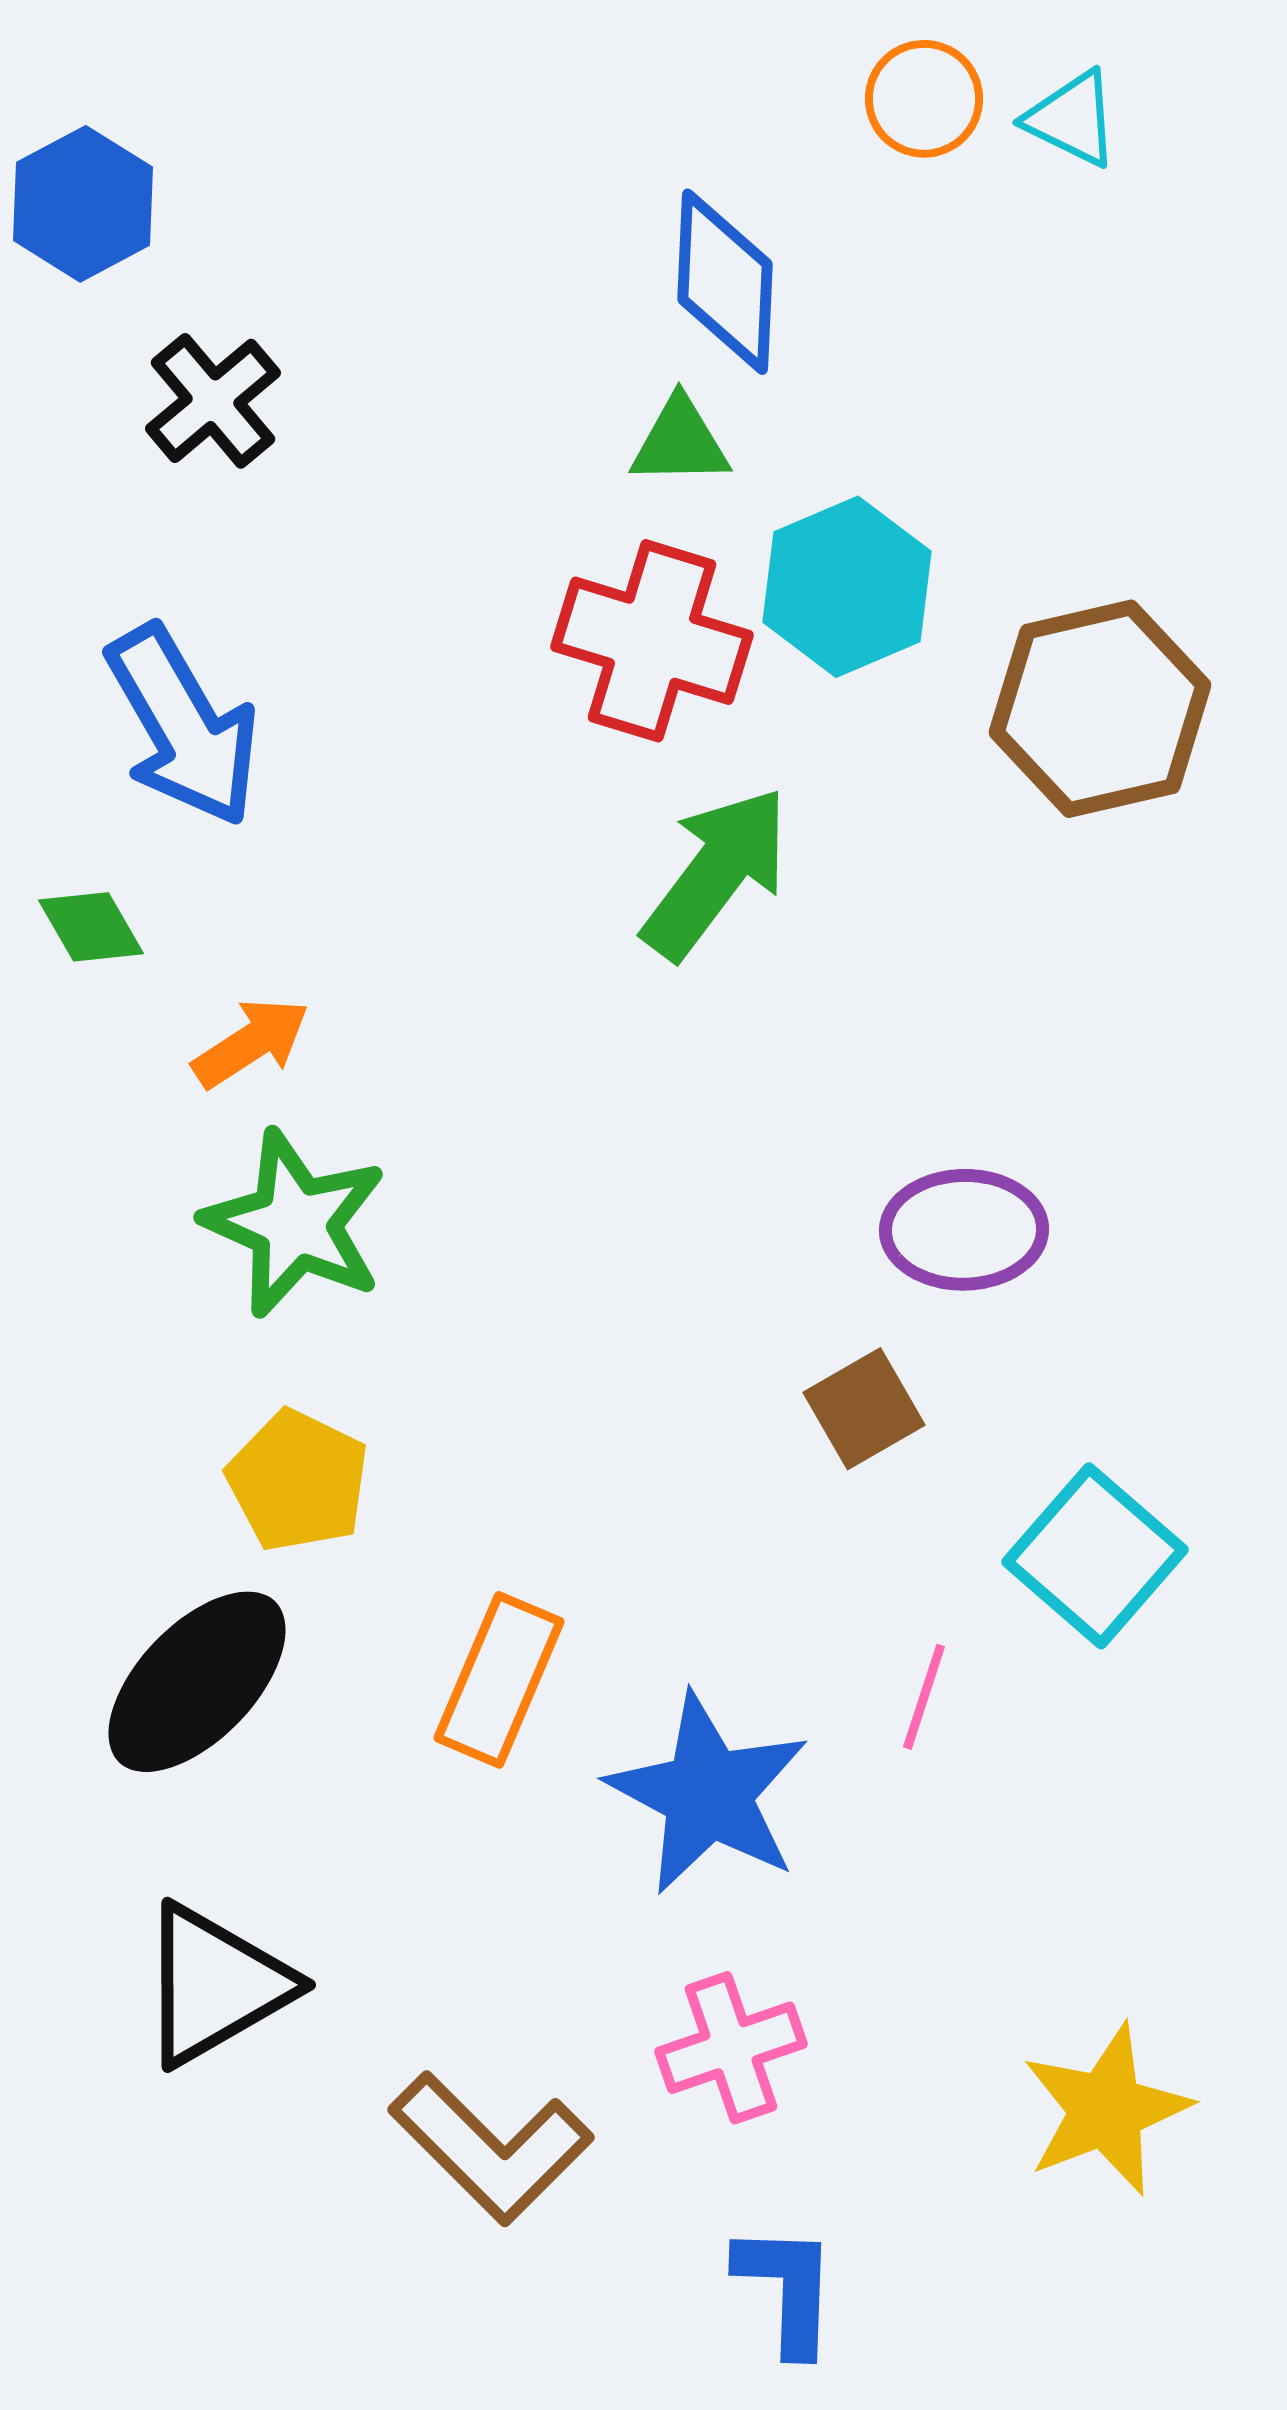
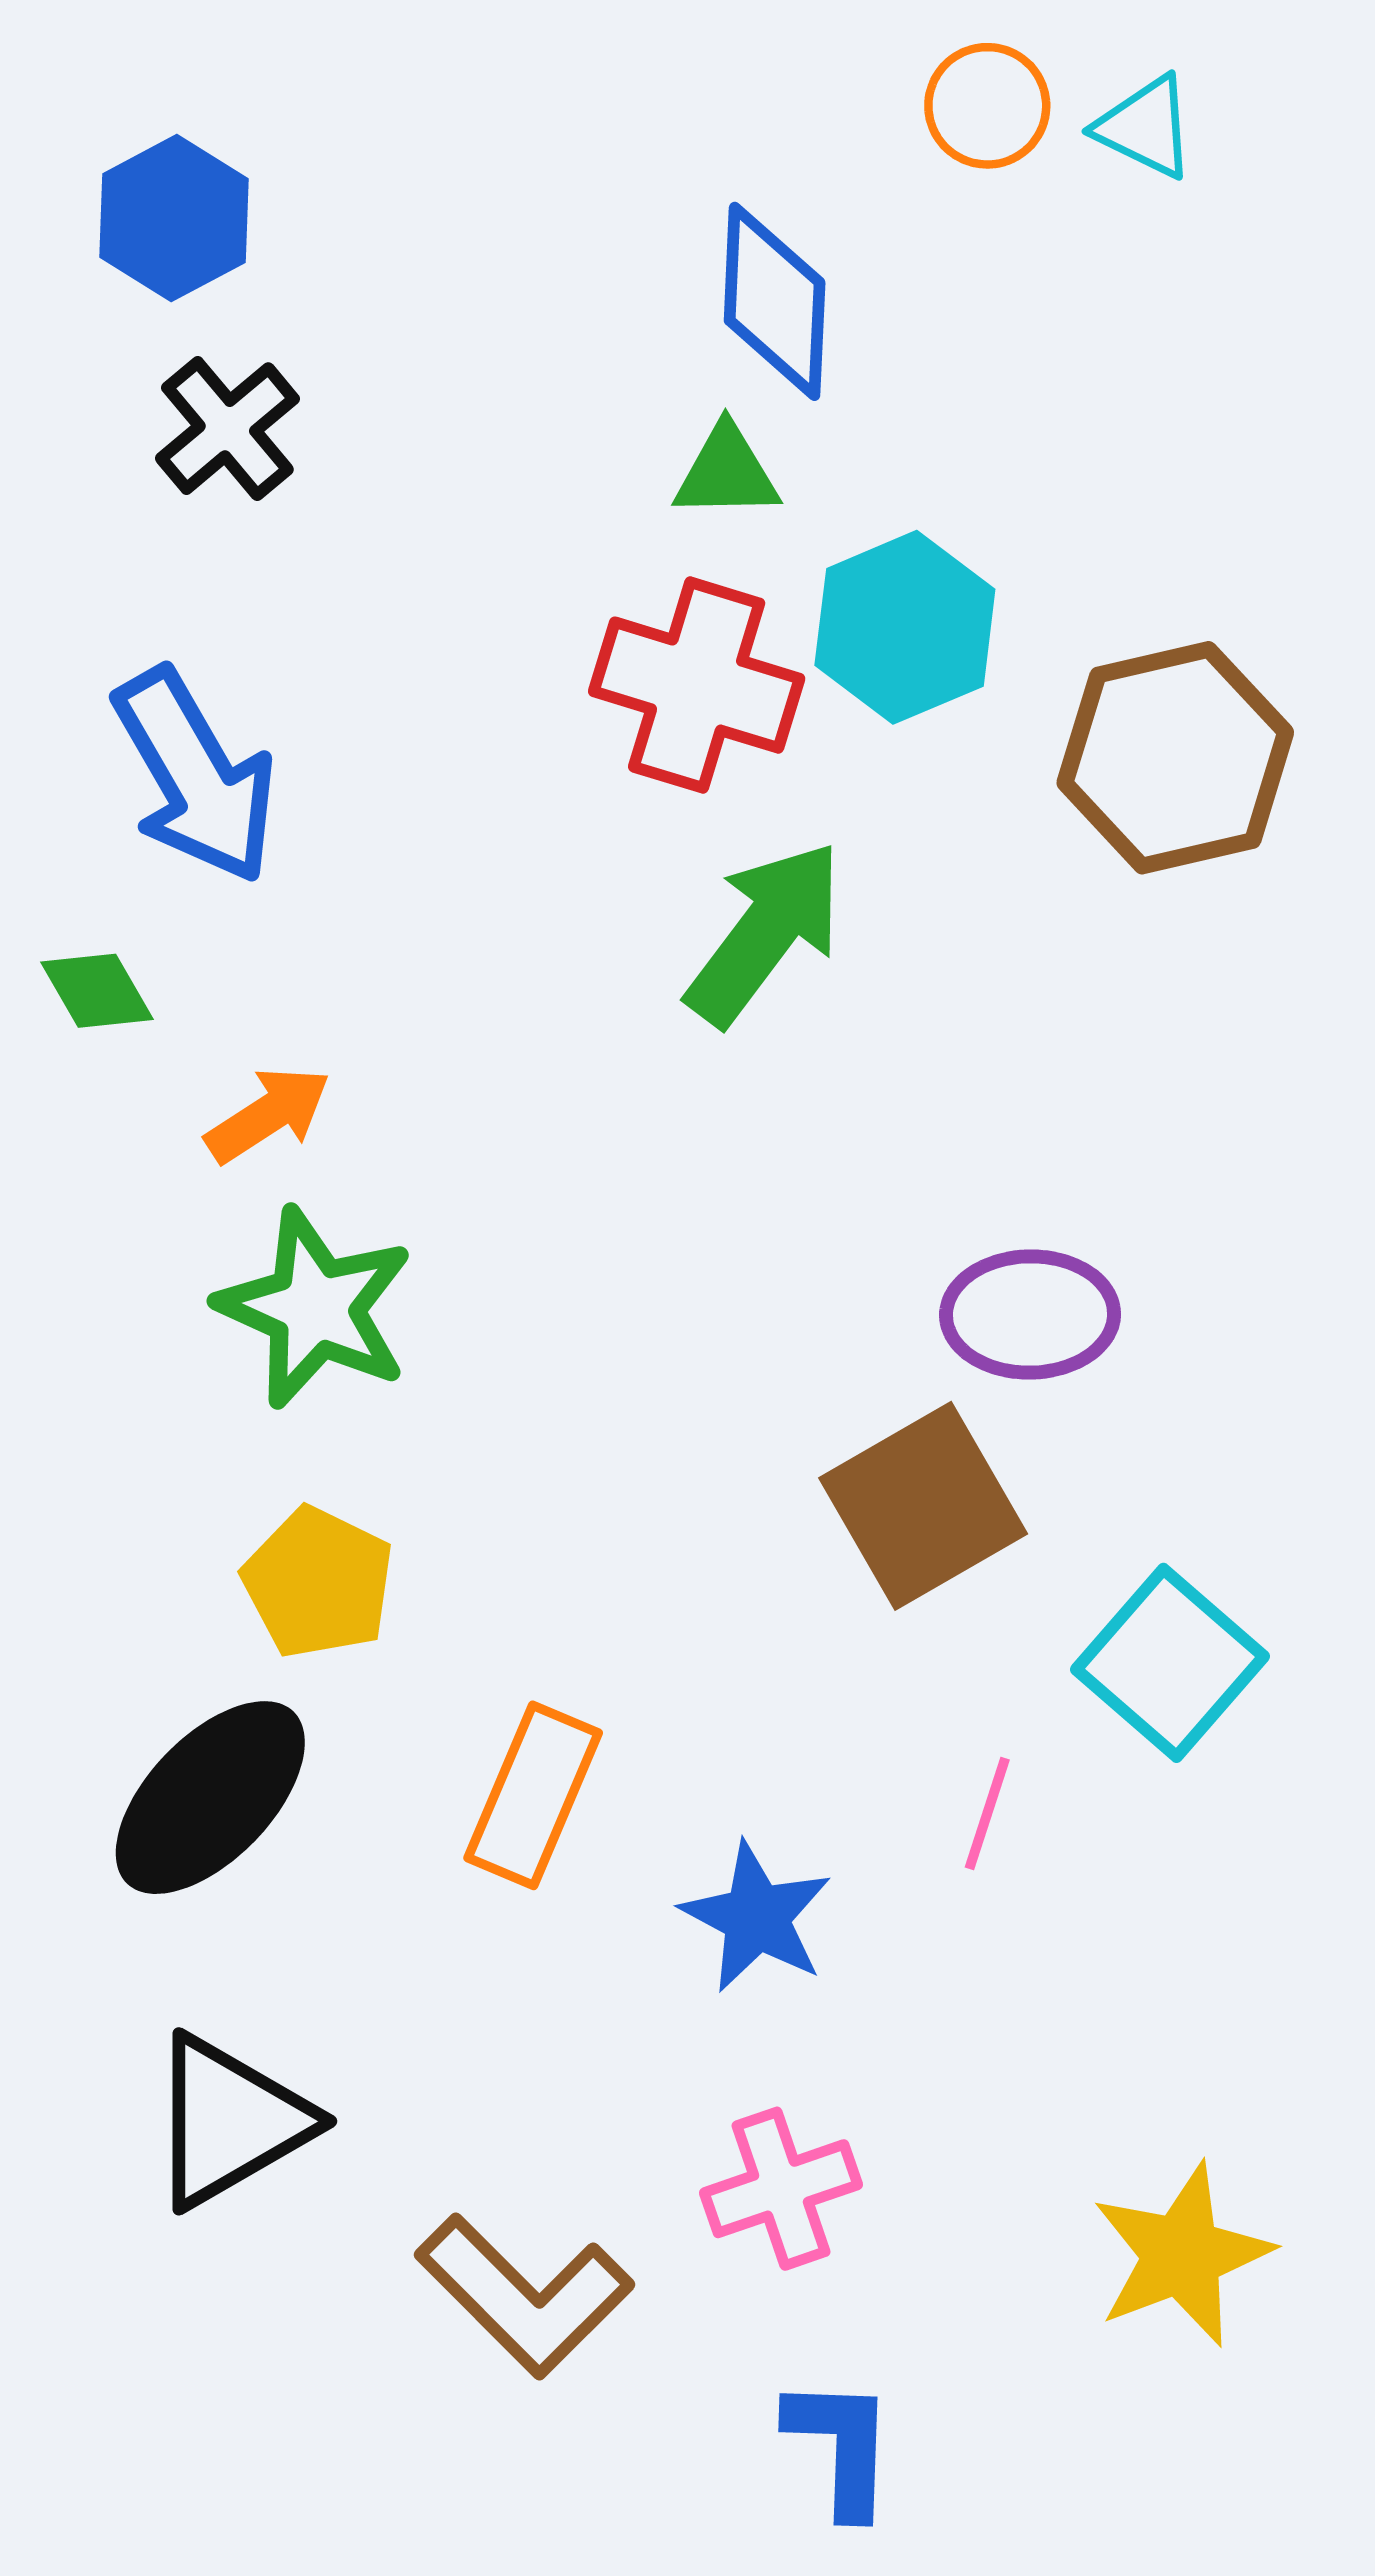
blue hexagon: (83, 204) -> (174, 218), moved
brown square: (864, 1409) -> (923, 1506), size x1.6
blue star: (708, 1794) -> (756, 1917), size x0.7

